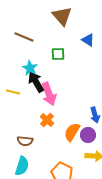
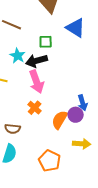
blue triangle: (88, 40) -> (76, 28), size x1.5
black arrow: (36, 82) -> (37, 61), moved, turned -75
purple circle: (88, 135) -> (76, 115), moved

